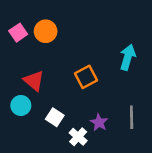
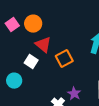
red triangle: (34, 81) -> (43, 45), moved
white square: (55, 117) -> (31, 62), moved

